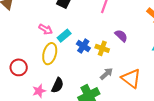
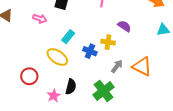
pink arrow: (45, 29) -> (40, 19), moved
blue cross: (83, 46) -> (90, 51), moved
yellow ellipse: (50, 54) -> (57, 57), turned -60

